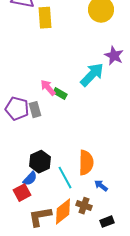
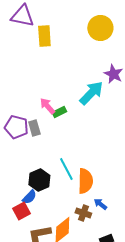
green rectangle: (60, 94) -> (59, 112), turned -56
cyan line: (65, 178) -> (66, 169), moved
brown cross: (84, 206) -> (83, 213), moved

